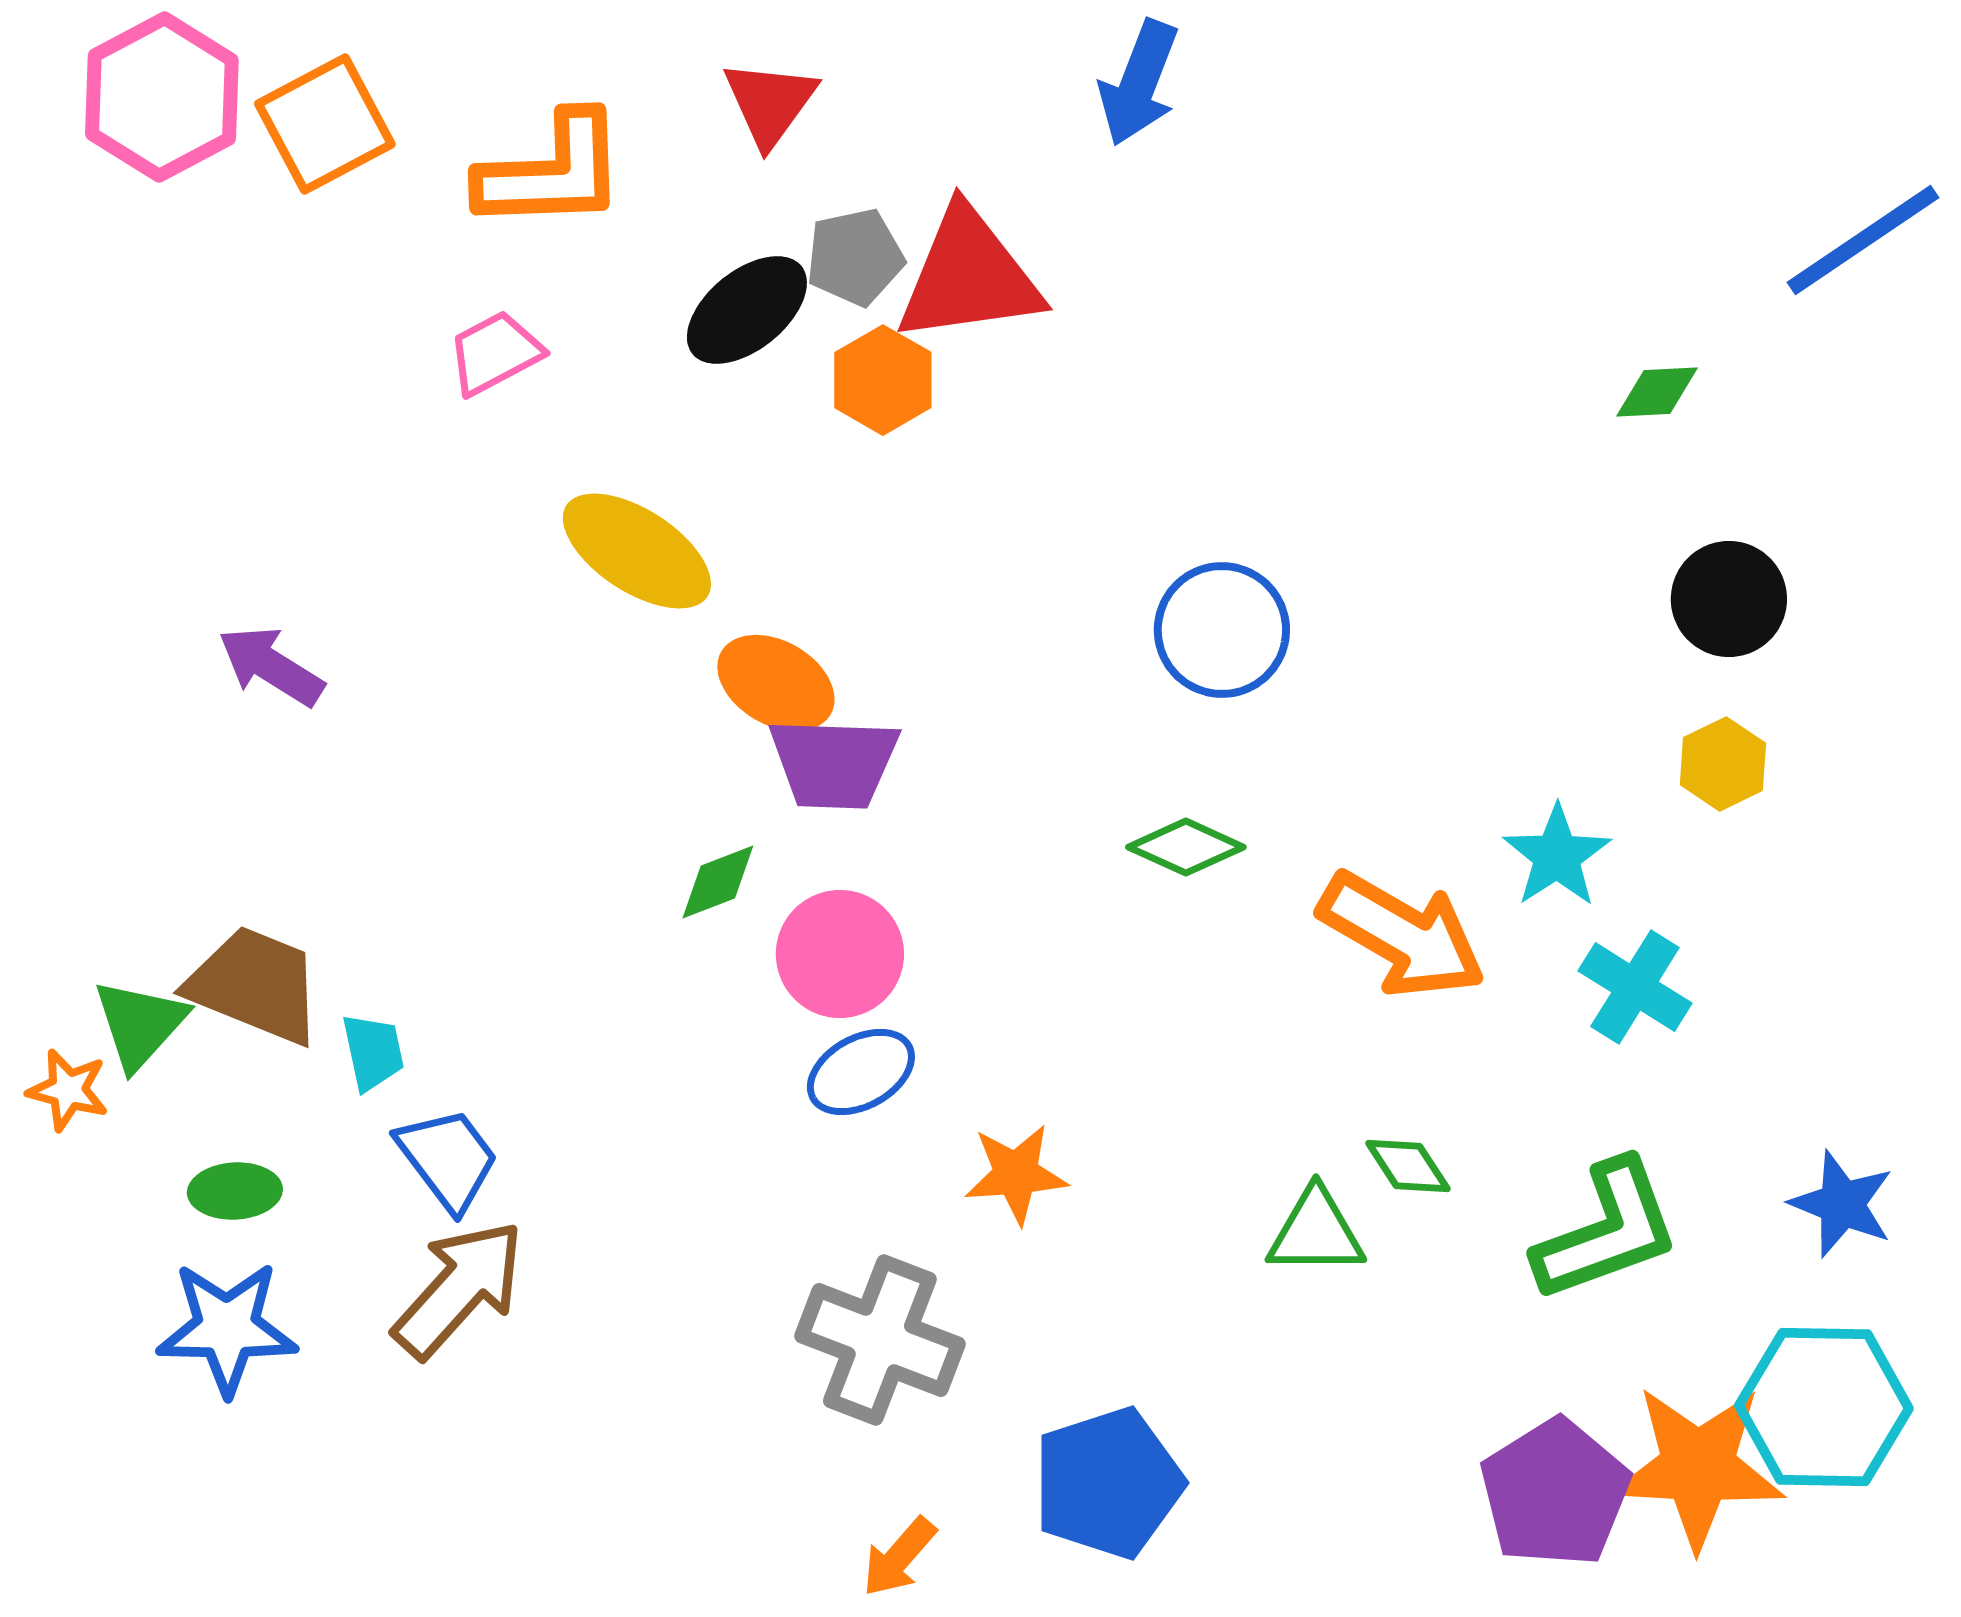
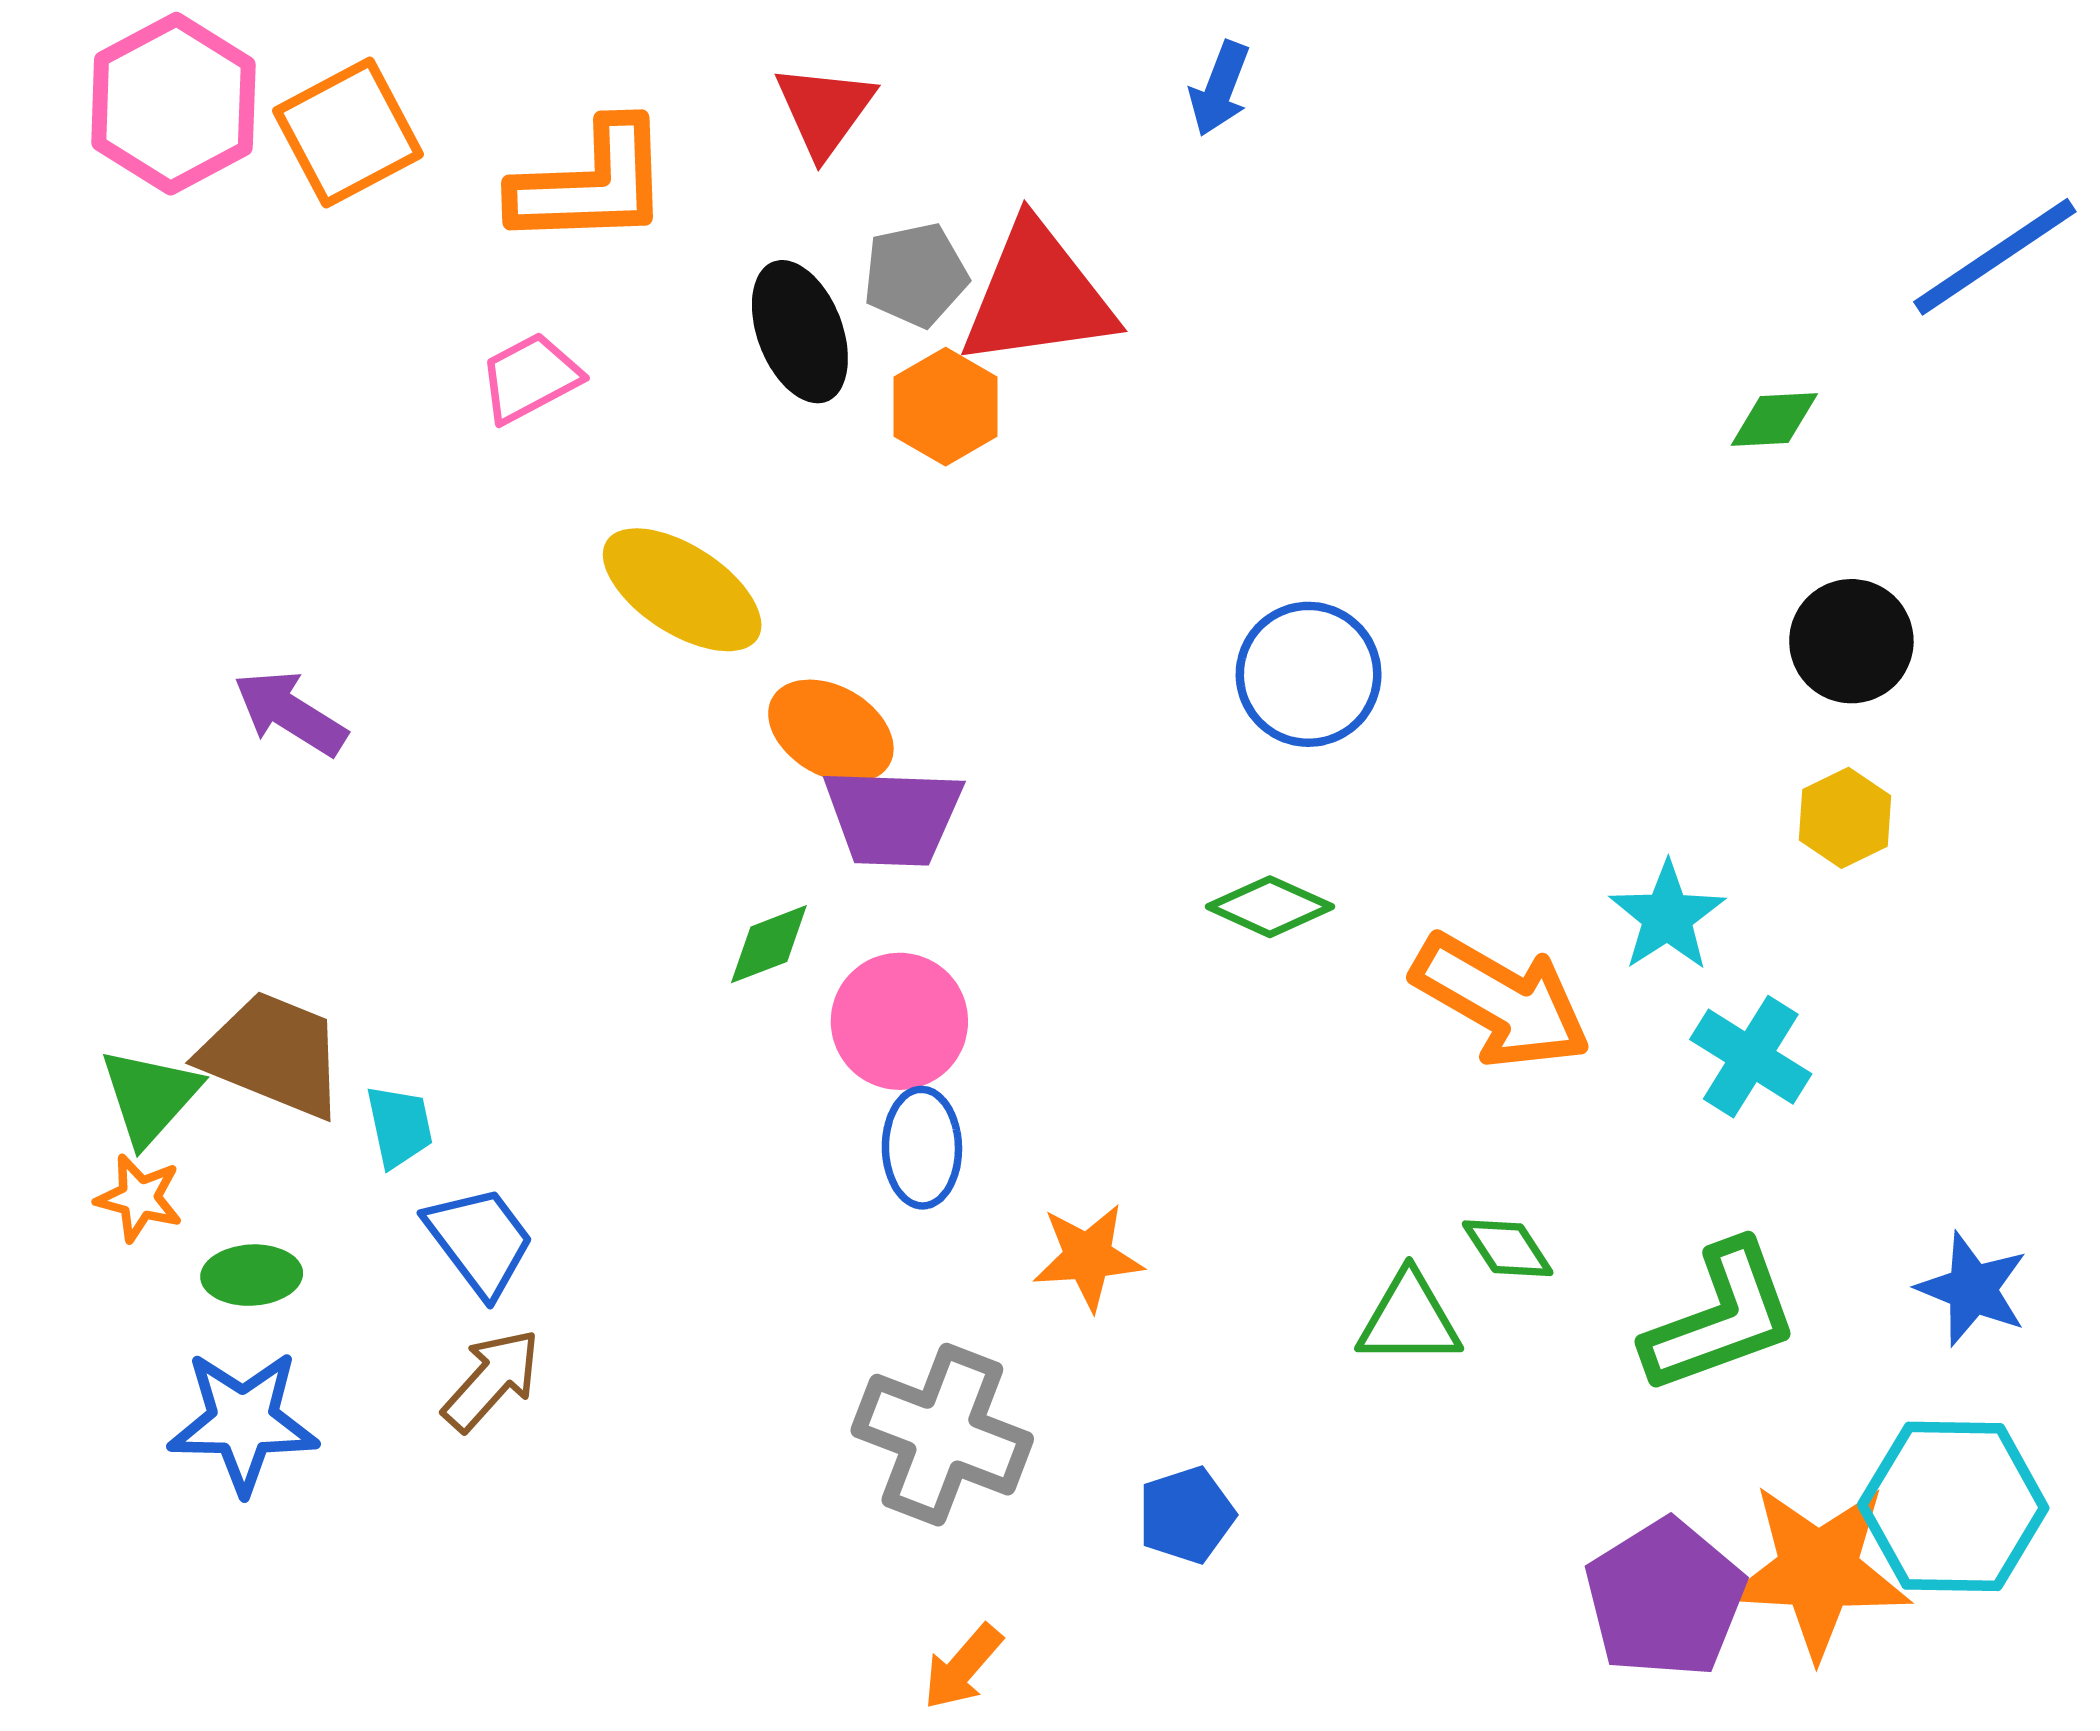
blue arrow: (1139, 83) -> (1220, 89), size x0.7
black ellipse: (747, 310) -> (800, 332), turned -72
blue ellipse: (861, 1072) -> (922, 1148), turned -62
orange star: (68, 1090) -> (139, 1198), moved
brown arrow: (459, 1289) -> (491, 1380), size x0.7
blue pentagon: (1108, 1483) -> (1186, 1515), moved, size x0.6

